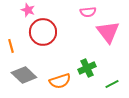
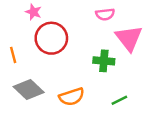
green cross: (87, 68) -> (104, 61), moved, turned 30
green line: (112, 84) -> (119, 100), moved

